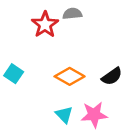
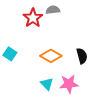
black semicircle: (112, 76) -> (82, 56), turned -70

